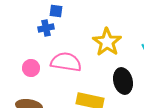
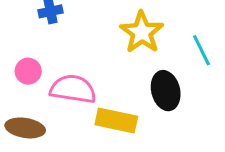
pink semicircle: (66, 62) -> (73, 89), moved

